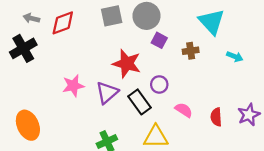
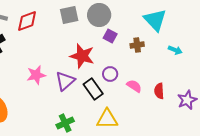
pink semicircle: (184, 110) -> (134, 86), moved
red semicircle: (216, 117) -> (159, 91), moved

